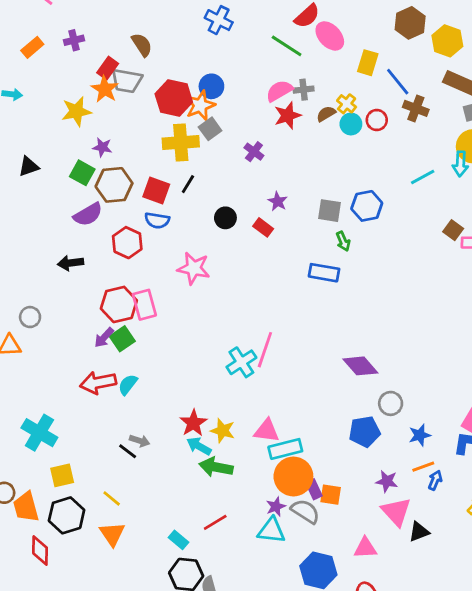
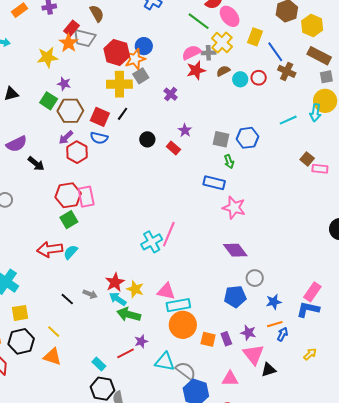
yellow cross: (347, 104) -> (222, 43), moved, size x1.5
purple semicircle: (88, 214) -> (17, 144), moved
black arrow: (71, 263) -> (36, 164), turned -138
pink star: (194, 268) -> (234, 208), moved
purple arrow: (104, 338) -> (66, 137), moved
gray arrow: (140, 441) -> (90, 294), moved
purple rectangle: (314, 489) -> (226, 339), moved
purple star: (276, 507) -> (141, 341), moved
gray semicircle: (305, 511) -> (186, 371), moved
orange triangle: (112, 534) -> (52, 357), turned -42

